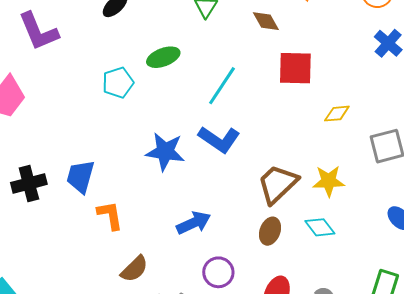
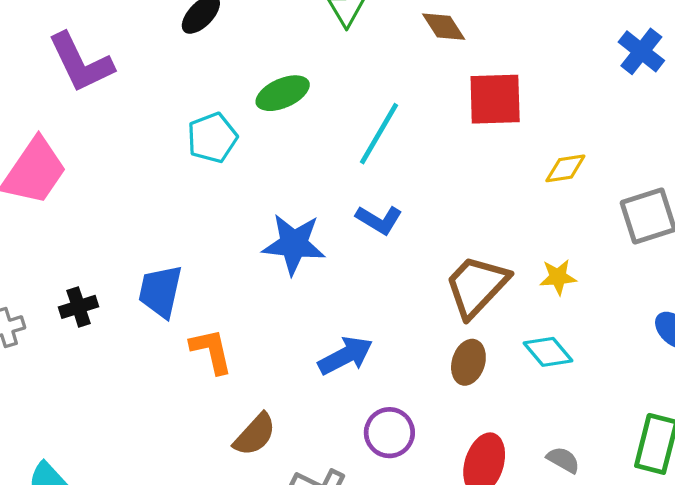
blue L-shape: (219, 139) -> (379, 220), size x0.7
yellow star: (329, 181) -> (558, 277), size x0.7
black cross: (29, 183) -> (79, 307), size x0.7

